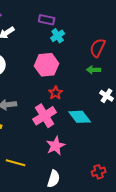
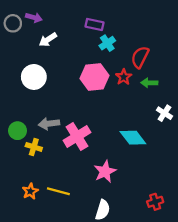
red semicircle: (98, 48) -> (140, 57), moved
red star: (56, 93) -> (124, 77), moved
pink cross: (45, 116) -> (77, 136), moved

